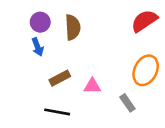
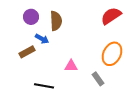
blue arrow: (38, 47) -> (42, 39), moved, turned -40
brown rectangle: (60, 78) -> (27, 52), moved

